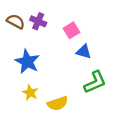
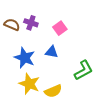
blue triangle: (84, 52) -> (52, 52), moved
yellow star: (30, 93) -> (29, 84), size x1.5

